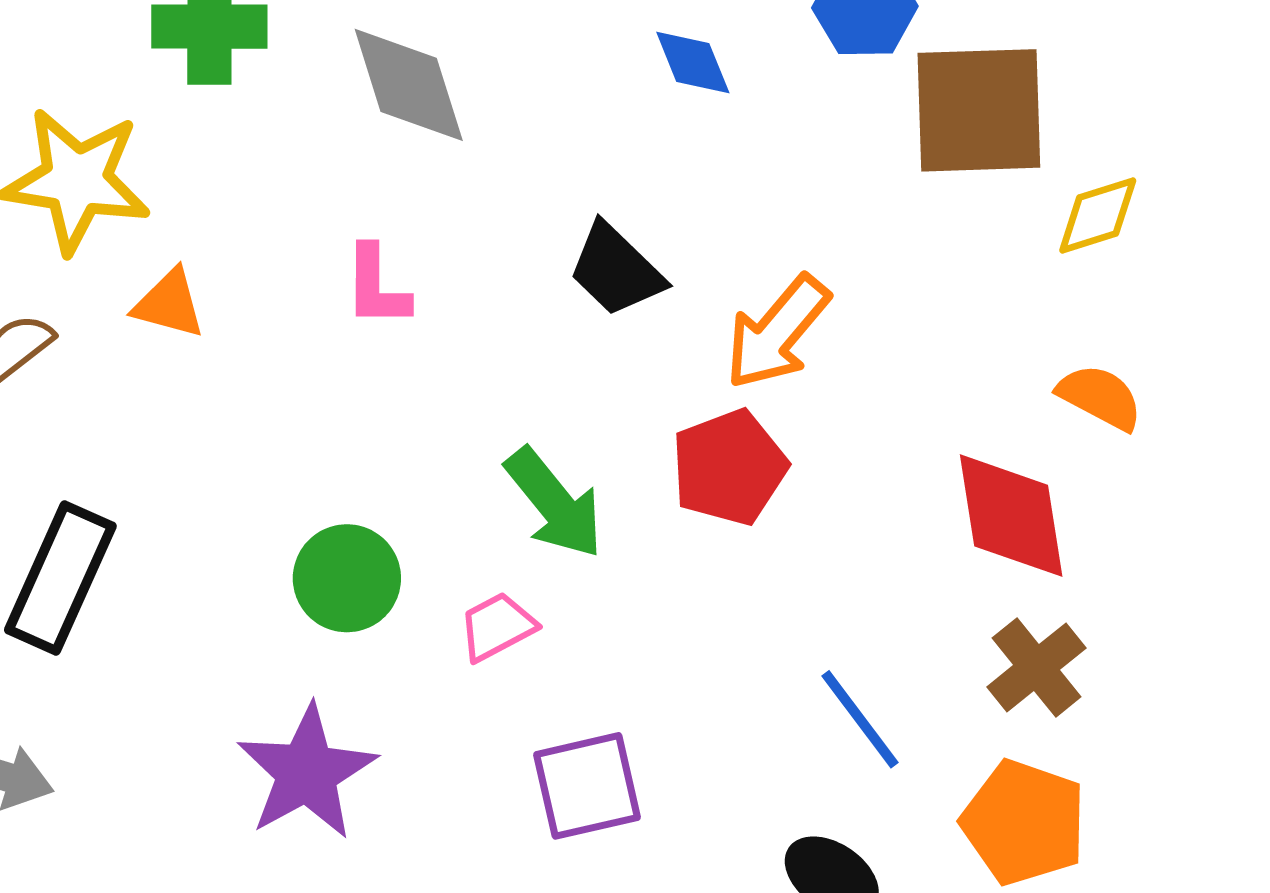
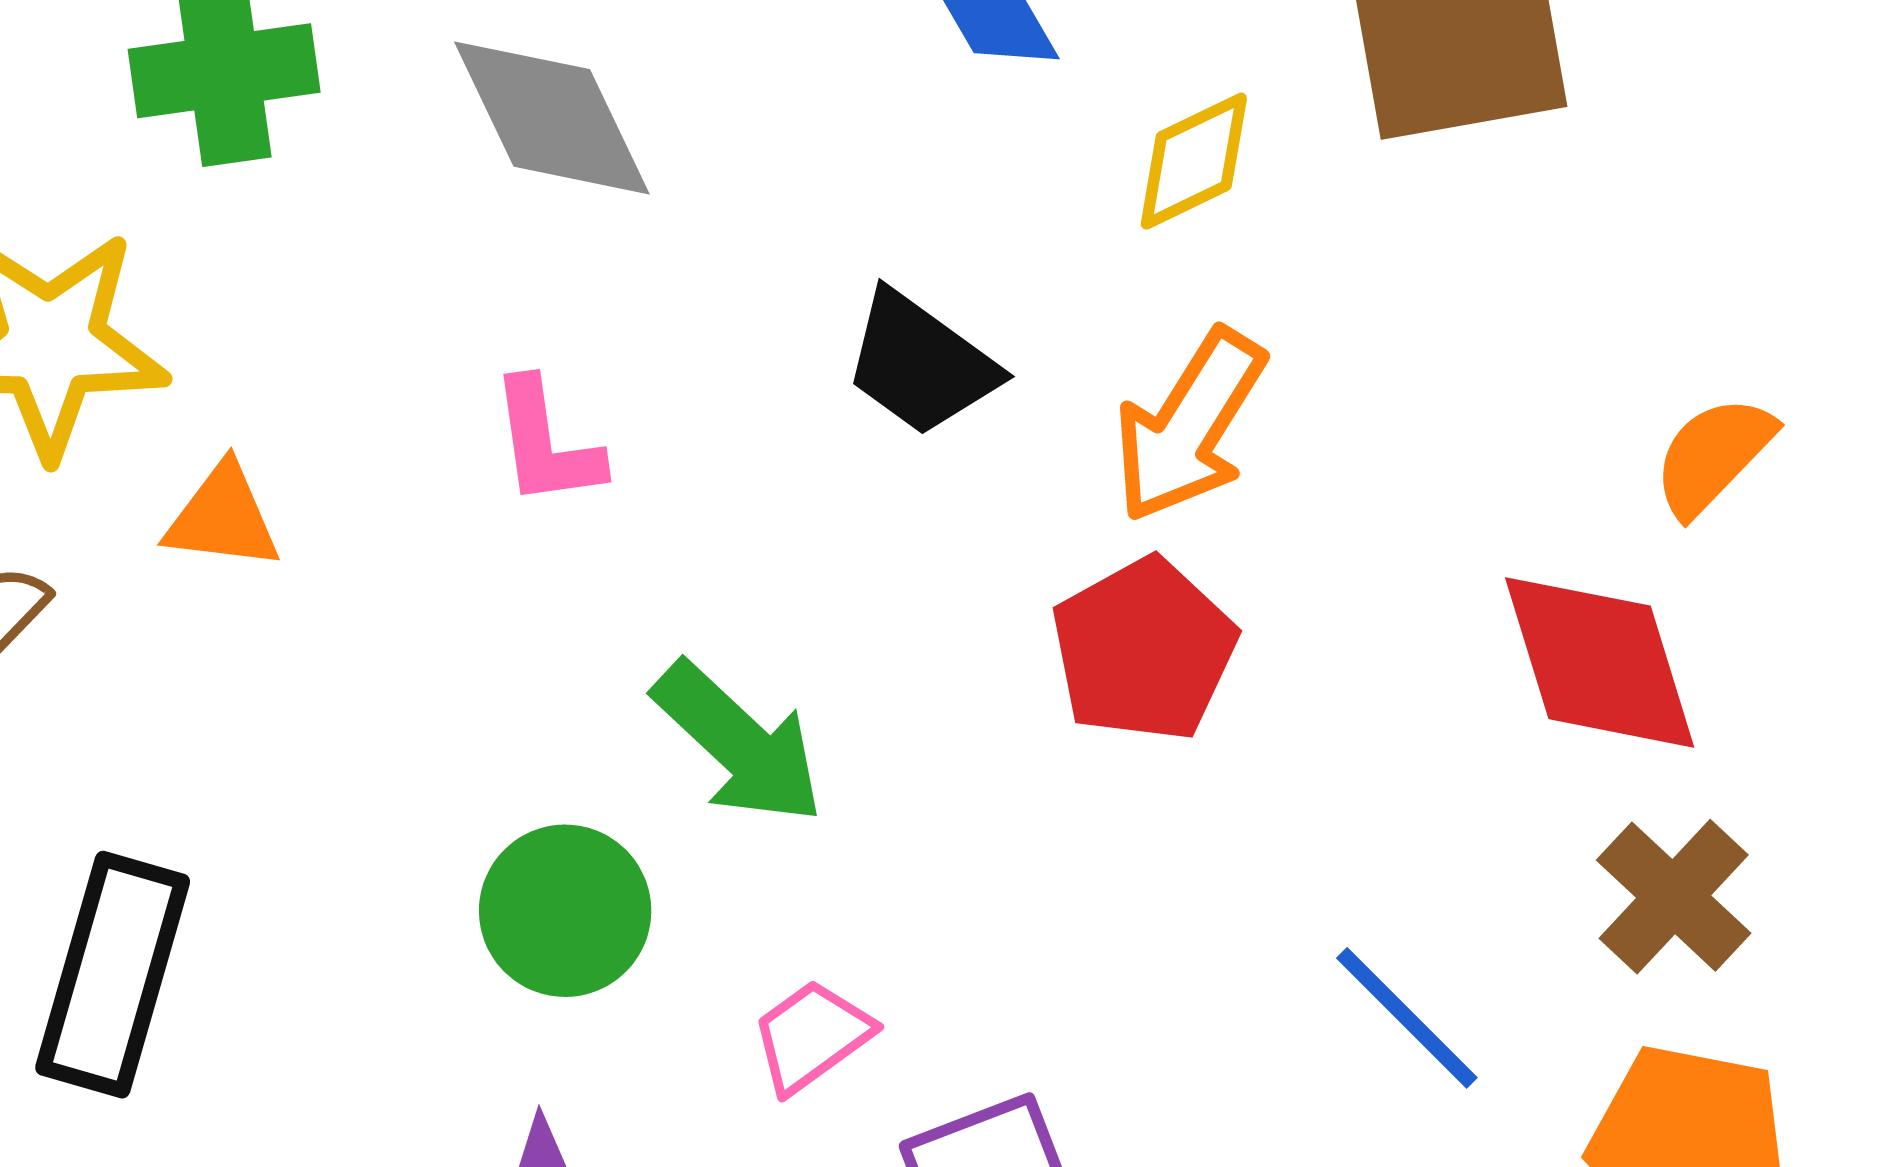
yellow diamond: (1098, 215) -> (1194, 161), moved
orange semicircle: (1100, 397) -> (1713, 456), turned -66
green arrow: (554, 503) -> (739, 743), moved
pink trapezoid: (497, 627) -> (812, 1036), moved

